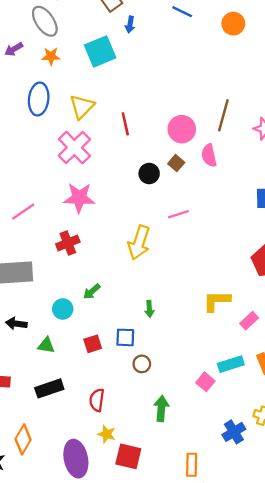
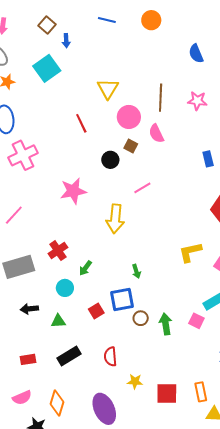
yellow triangle: (82, 107) -> (108, 89), moved
pink cross: (74, 147) -> (23, 155), moved, turned 32
pink star: (79, 198) -> (73, 191), moved
red cross: (68, 243) -> (58, 251), moved
blue square: (125, 337) -> (122, 300), size x1.4
green arrow: (161, 408) -> (166, 324), moved
yellow star: (107, 434) -> (135, 382), moved
red square: (128, 456) -> (167, 393), moved

